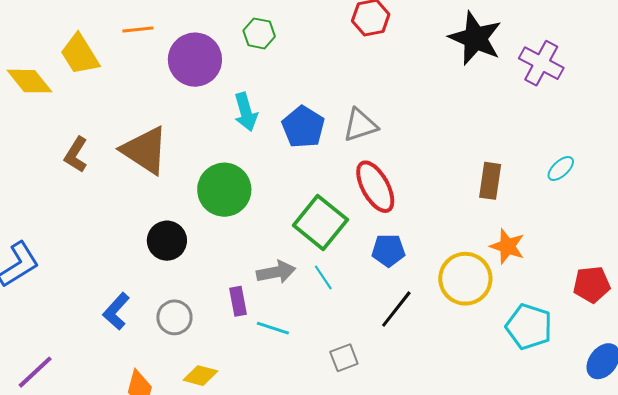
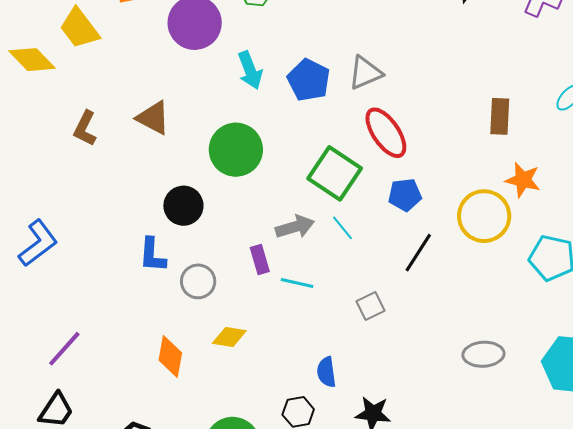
brown triangle: (145, 150) -> (153, 118), size x0.7
blue L-shape: (116, 311) -> (152, 255), moved, turned -33

